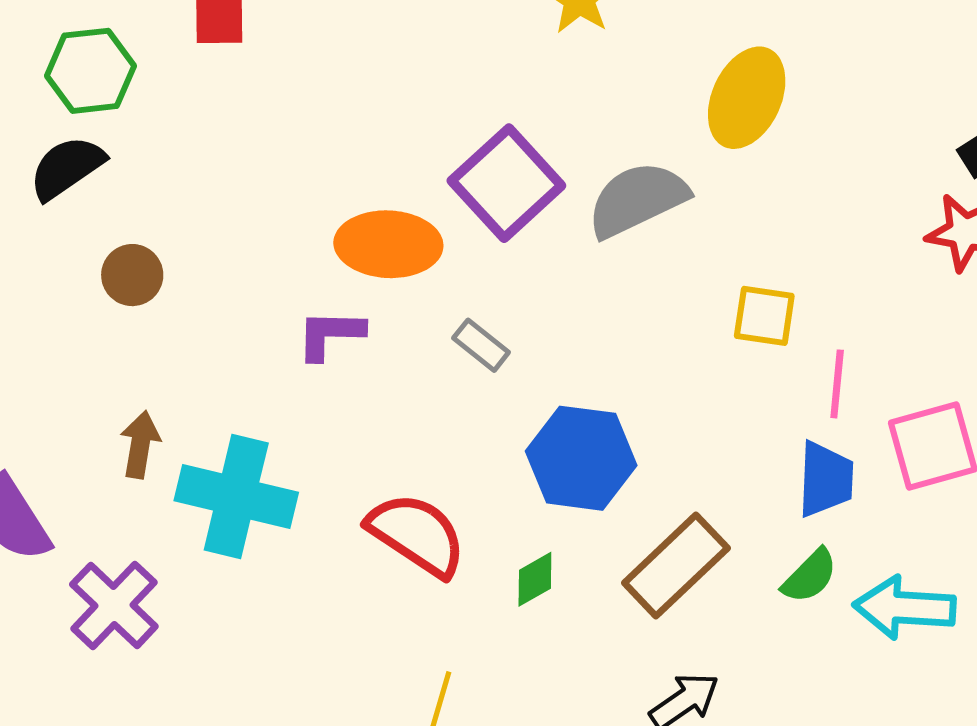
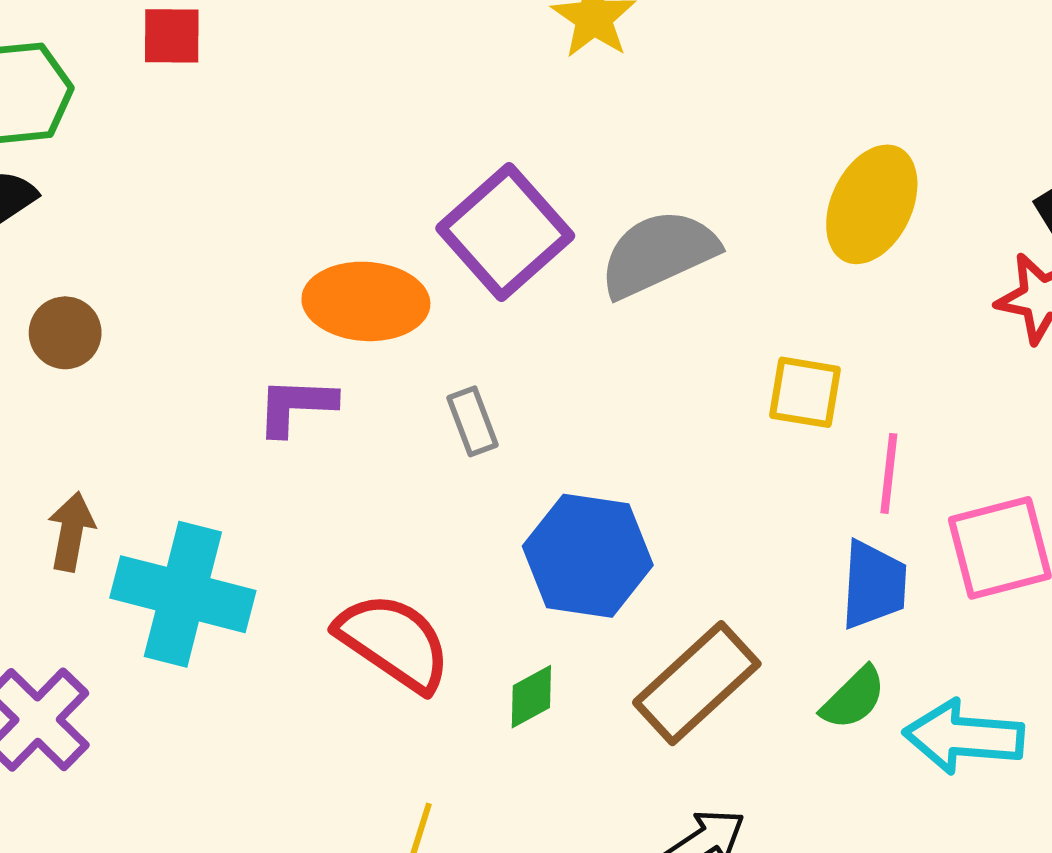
yellow ellipse: (747, 98) -> (872, 204), moved
gray rectangle: (481, 345) -> (473, 421), turned 30

